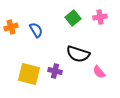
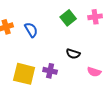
black semicircle: (78, 54) -> (73, 54), size x0.6
pink semicircle: (99, 72) -> (94, 72), turned -32

